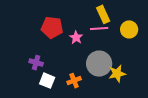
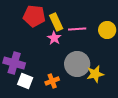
yellow rectangle: (103, 14) -> (56, 22), moved
red pentagon: (52, 27) -> (34, 16), moved
purple cross: (36, 63) -> (14, 63), size x1.5

